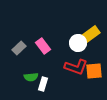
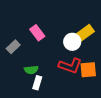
pink rectangle: (43, 46) -> (37, 33), moved
green semicircle: (31, 77) -> (31, 70), moved

